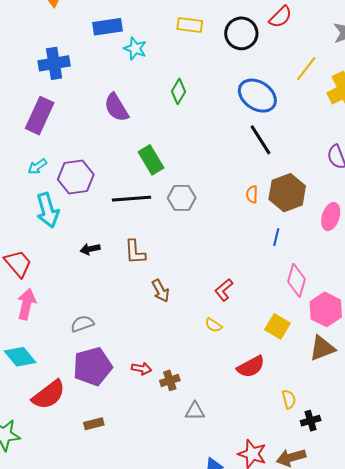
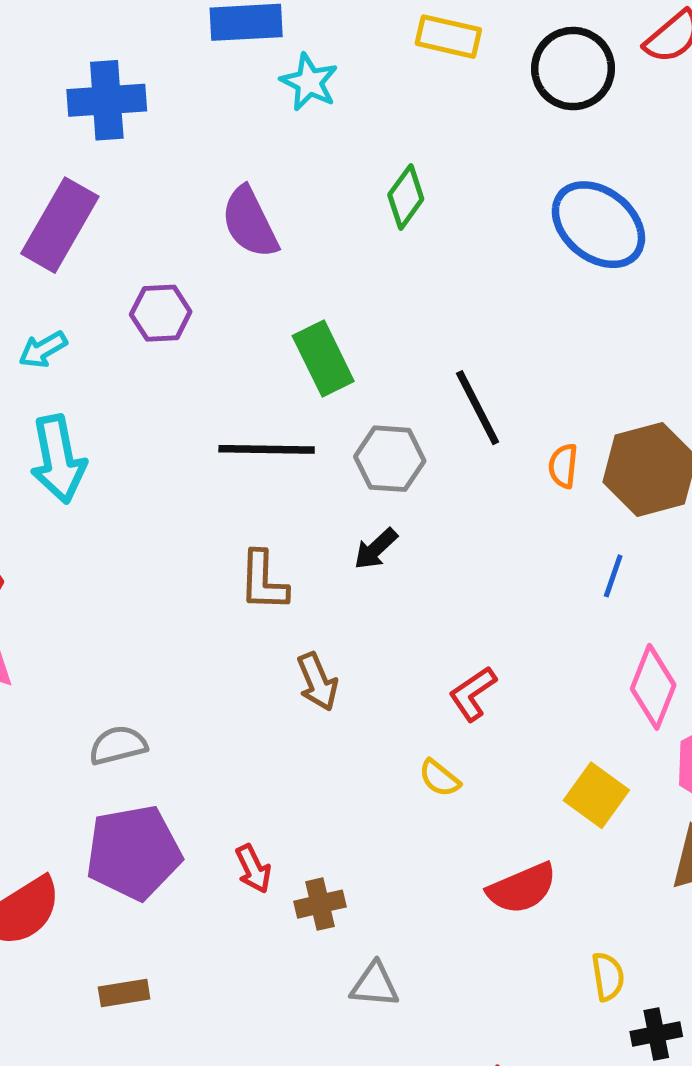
black line: (261, 140) -> (478, 408), moved
purple hexagon: (76, 177) -> (161, 313), moved, size x0.7
black arrow: (90, 249) -> (376, 549), moved, turned -36
red arrow: (142, 369) -> (253, 869), turned 48

